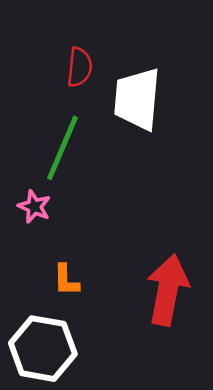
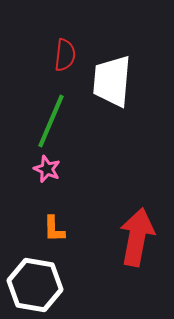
pink star: (34, 207) -> (47, 169), moved

